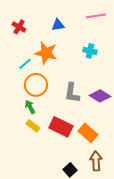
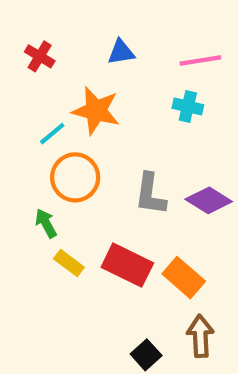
pink line: (96, 16) -> (200, 61), moved
green arrow: (30, 107) -> (46, 223), moved

